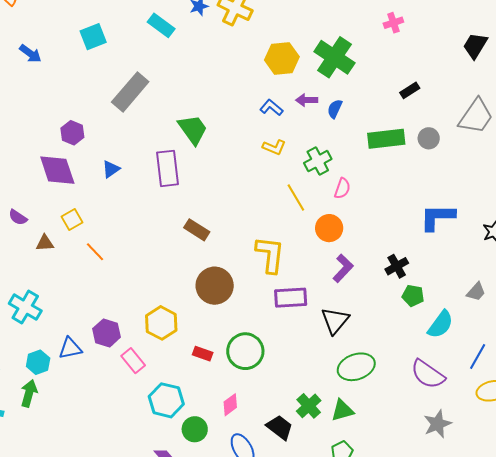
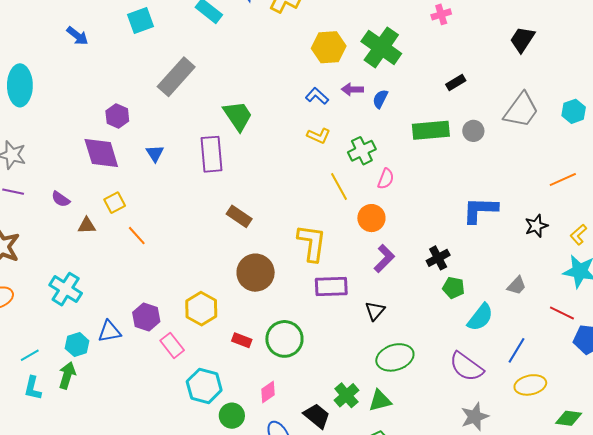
blue triangle: (111, 169) -> (155, 153), turned -30
black triangle: (335, 321) -> (375, 311), size x0.7

